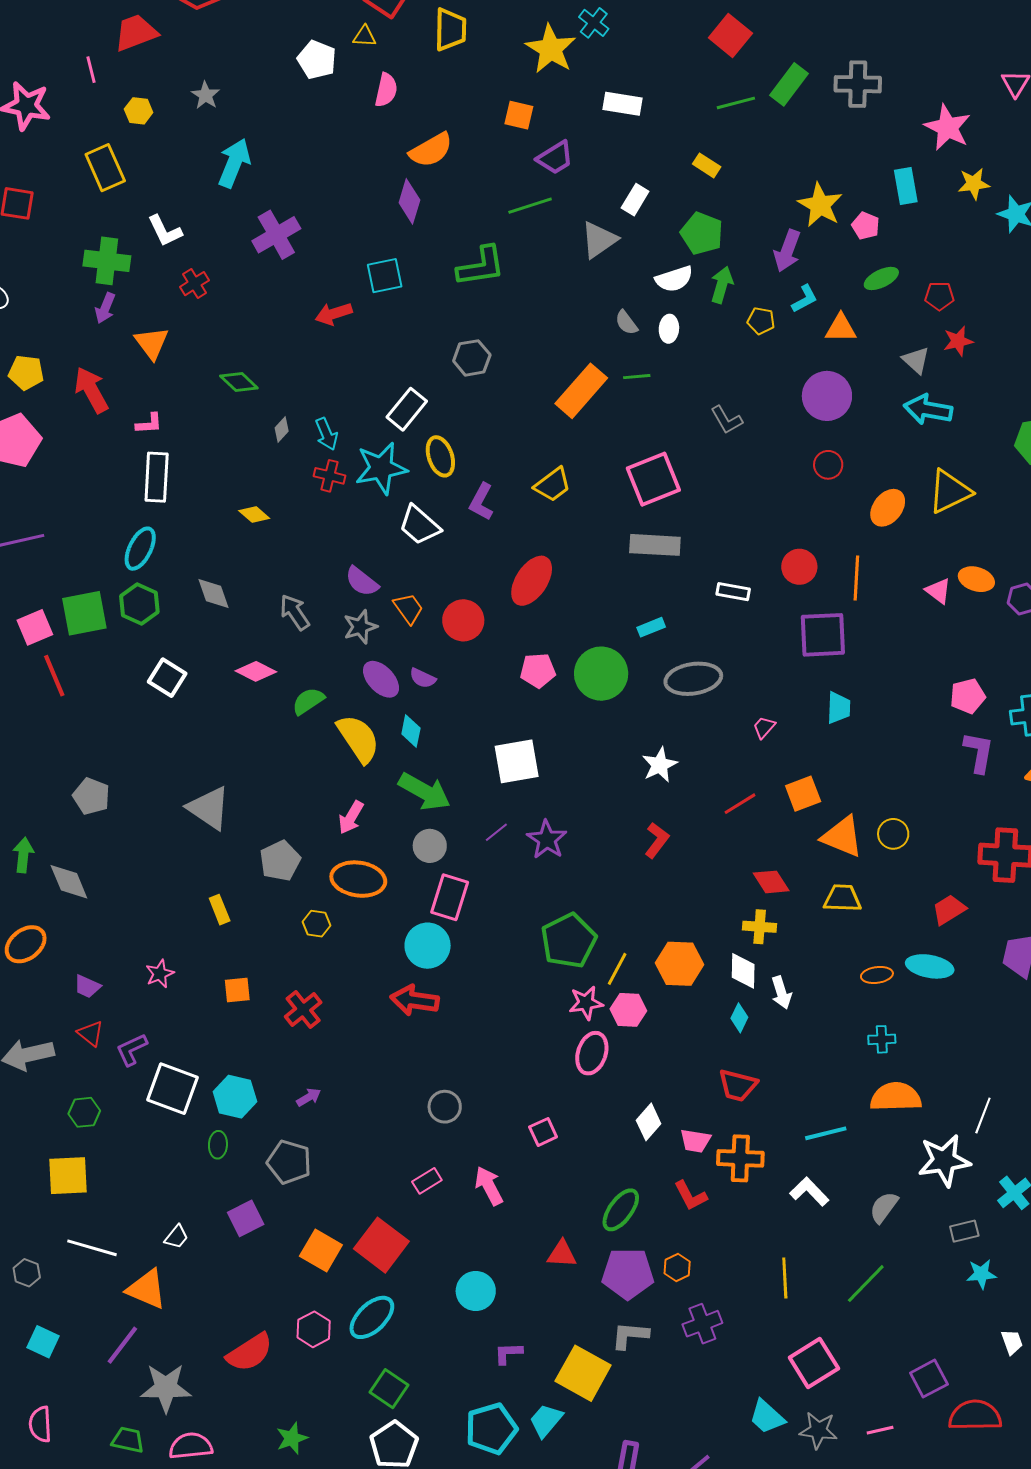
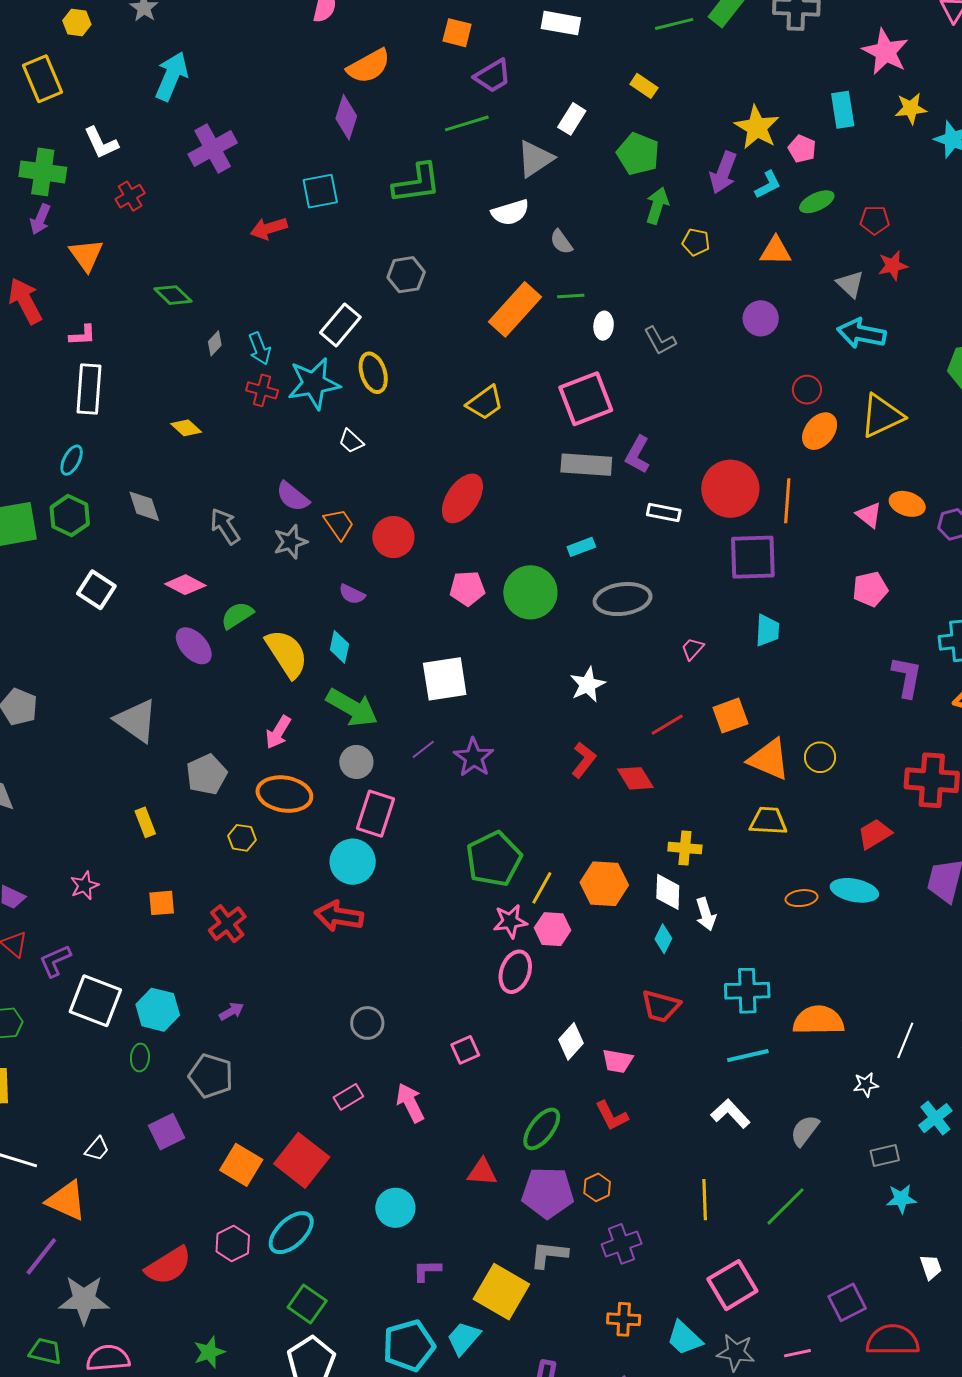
white semicircle: (674, 279) -> (510, 212), moved
cyan L-shape: (805, 299) -> (768, 185), moved
white ellipse: (669, 329) -> (604, 326), moved
purple circle: (827, 396) -> (761, 318), size x0.7
red circle: (828, 465) -> (807, 390), moved
purple L-shape: (481, 502) -> (638, 455), moved
white trapezoid: (419, 525) -> (351, 441), size x0.6
cyan ellipse: (140, 549) -> (72, 460), size x0.7
red circle: (799, 567) -> (730, 489), size x1.6
purple ellipse: (381, 679) -> (194, 646), moved
pink pentagon: (968, 696) -> (870, 589), moved
red diamond: (771, 882) -> (635, 778), moved
cyan cross: (882, 1039) -> (747, 991), moved, size x1.6
orange cross: (740, 1158) -> (624, 1319), moved, size x0.7
white star: (944, 1160) -> (866, 1085), size x0.5

